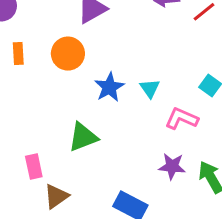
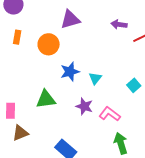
pink L-shape: (182, 119) -> (110, 114), moved
purple star: (172, 166) -> (84, 106), moved

